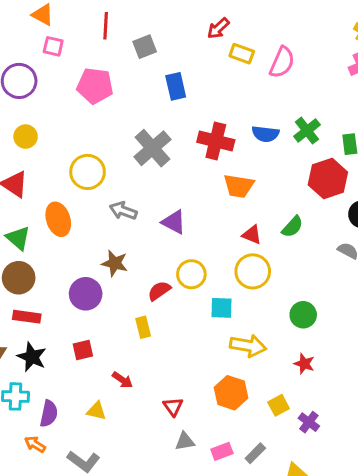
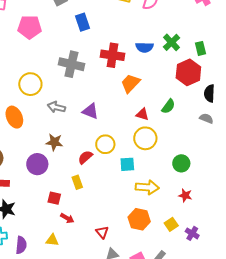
gray cross: (153, 148) -> (71, 64), turned -30
orange trapezoid: (239, 186) -> (130, 83), turned 130
red square: (83, 350) -> (54, 198), moved, turned 32

